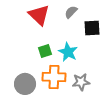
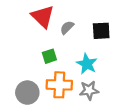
gray semicircle: (71, 12) -> (67, 28), moved
cyan star: (68, 52) -> (87, 64), moved

